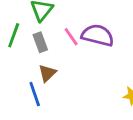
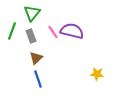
blue line: (35, 94) -> (38, 79), moved

